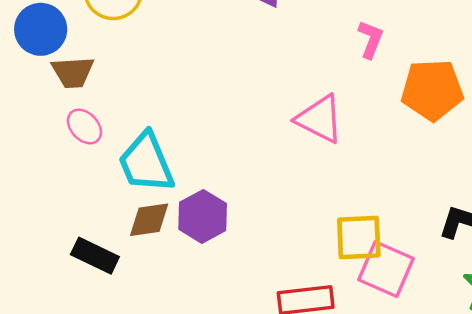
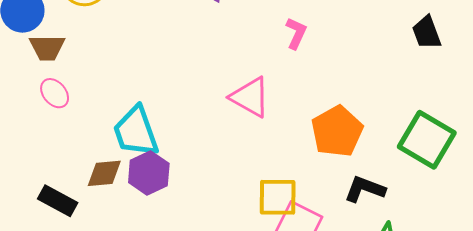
orange pentagon: (432, 90) -> (337, 131), moved, turned -30
cyan trapezoid: (146, 163) -> (136, 132), moved

